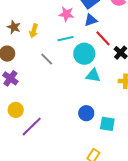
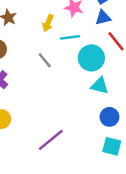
yellow arrow: (34, 31) -> (48, 23), moved
blue circle: (86, 113) -> (109, 117), moved
purple line: (32, 126) -> (51, 140), moved

